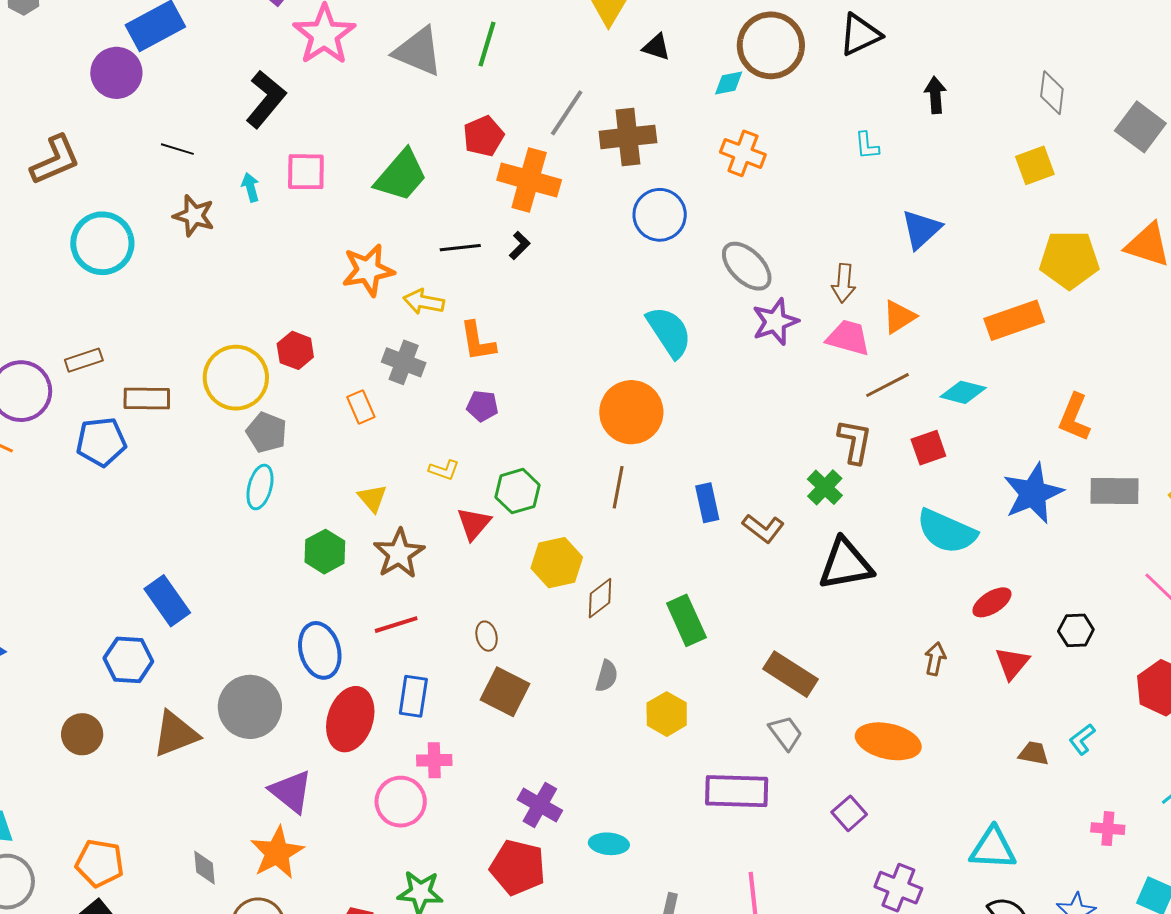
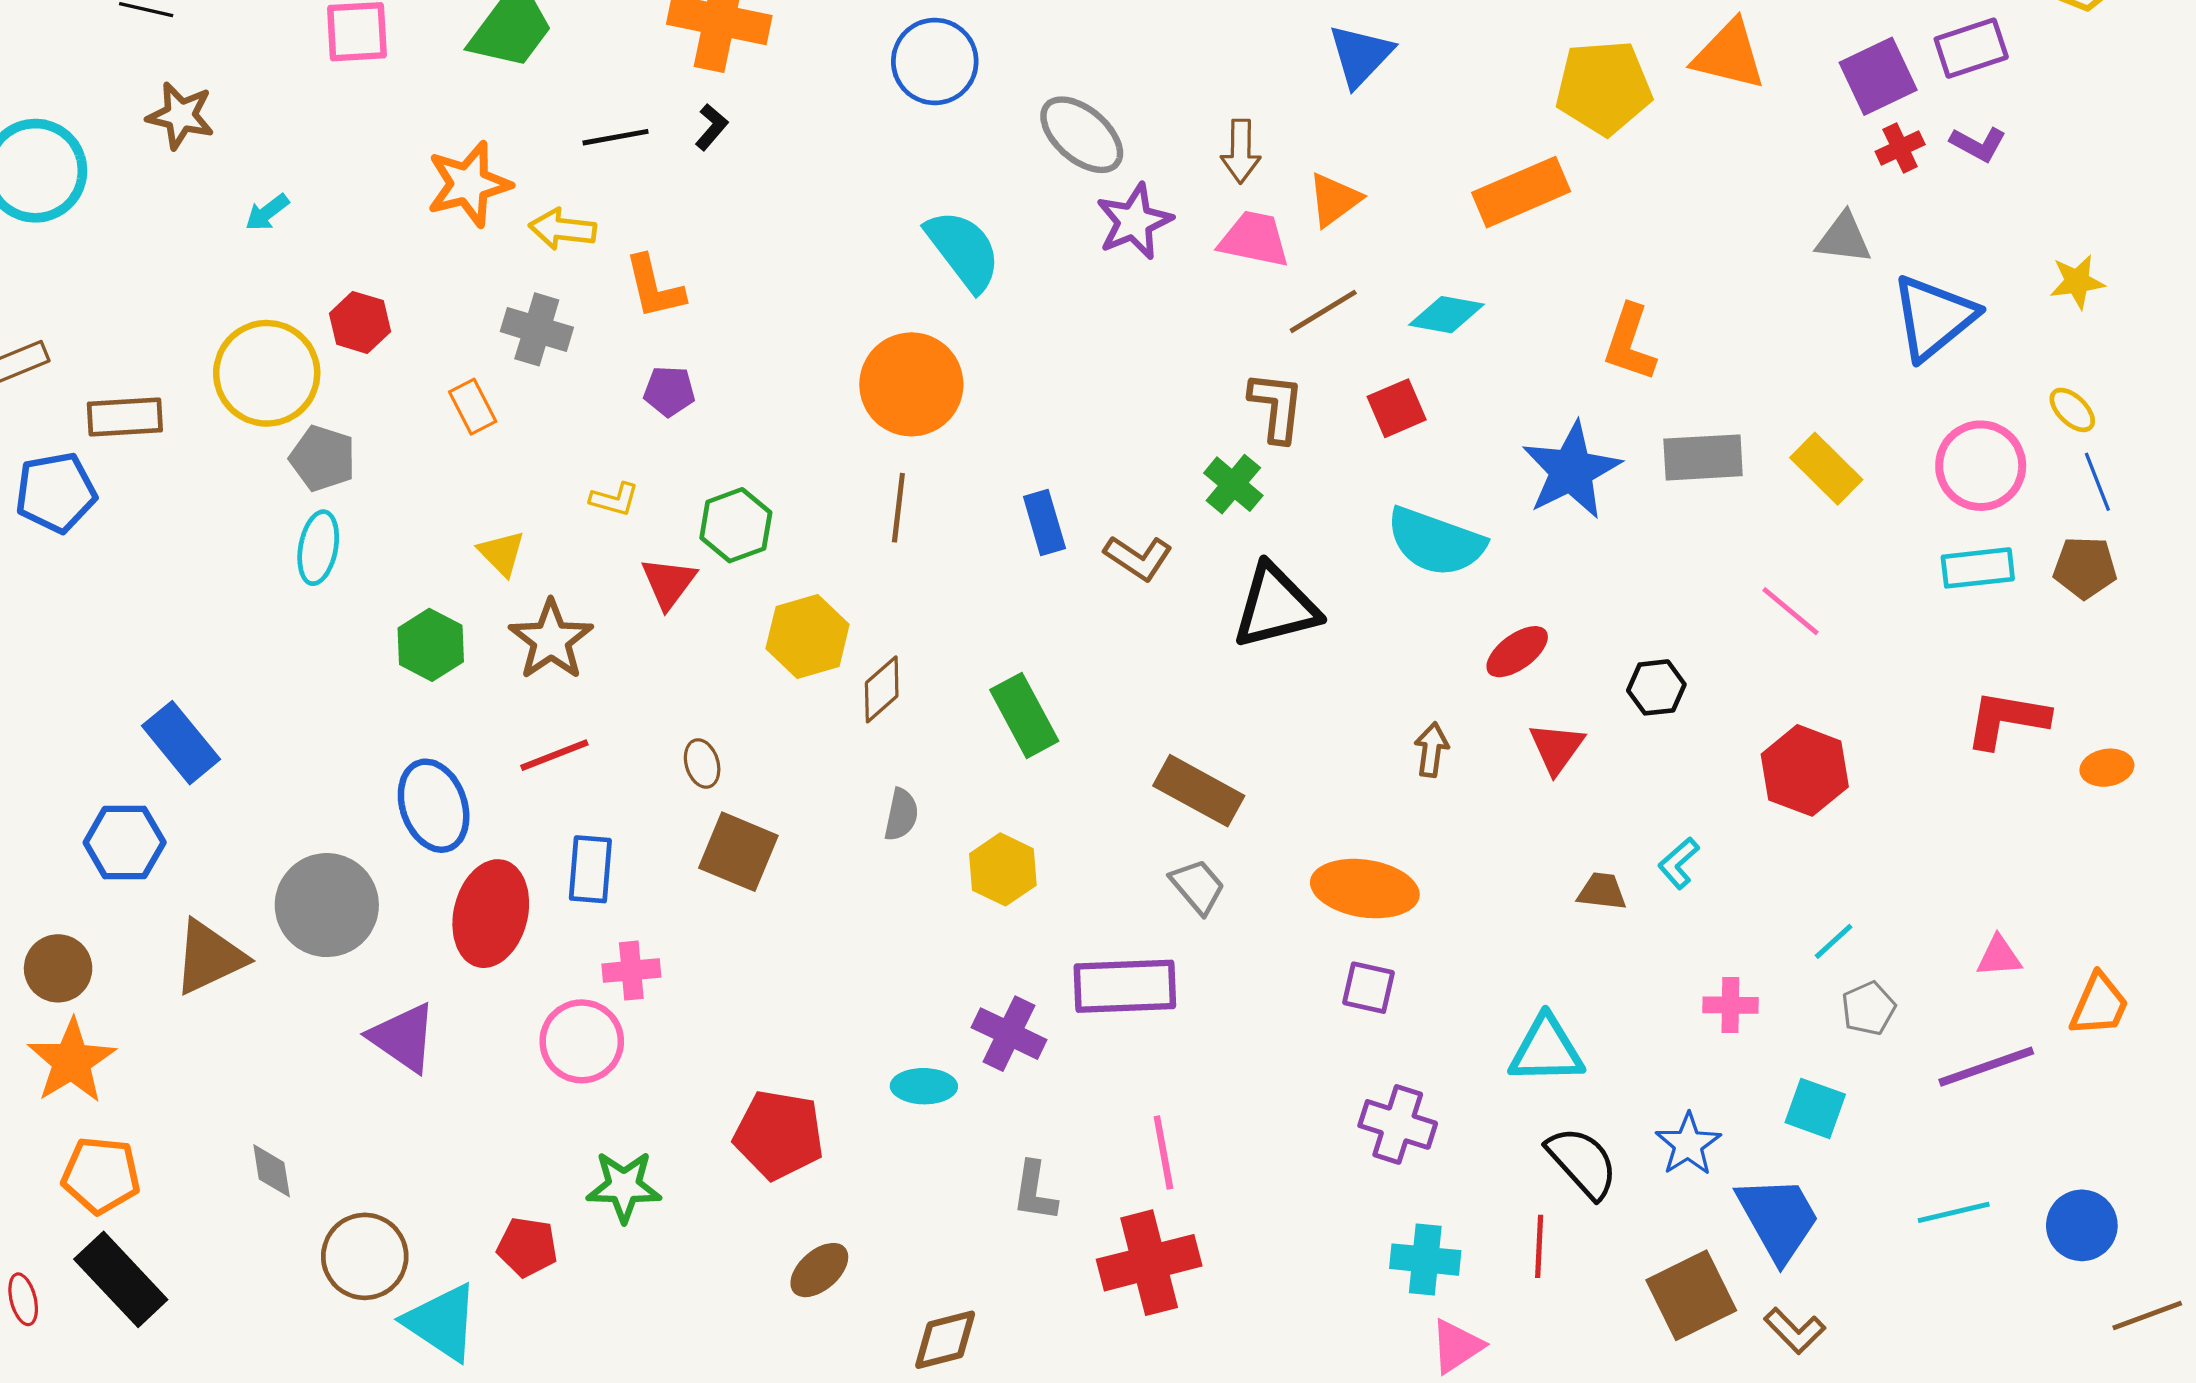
cyan arrow: (251, 187) -> (267, 212), moved, turned -108
purple cross: (540, 805) -> (1009, 1034), moved
purple square: (849, 813) -> (1368, 988), moved, turned -32
orange star: (277, 853) -> (72, 1061), moved

